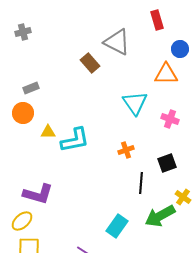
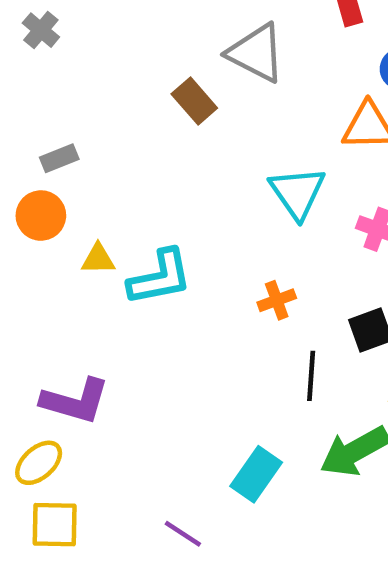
gray cross: (23, 32) -> (41, 30), turned -35

